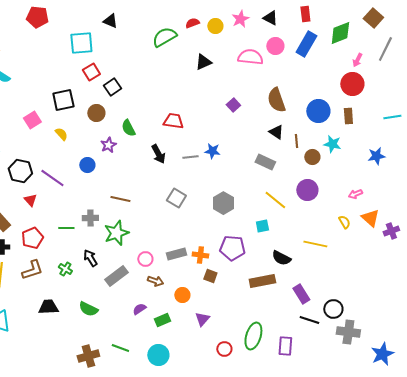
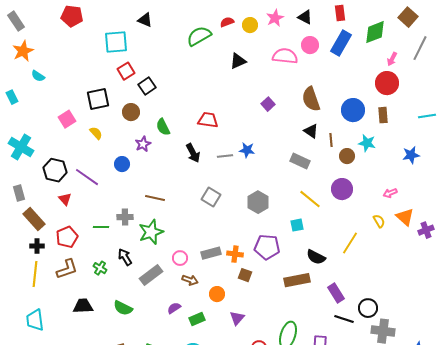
yellow line: (315, 244) -> (350, 243), turned -70

